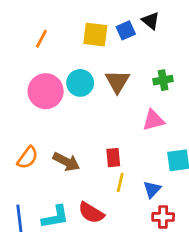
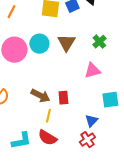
green cross: (163, 80) -> (99, 42), turned -32
brown arrow: (66, 162) -> (40, 96), moved
yellow line: (120, 182) -> (48, 116), moved
red cross: (163, 217) -> (87, 140), moved, turned -35

